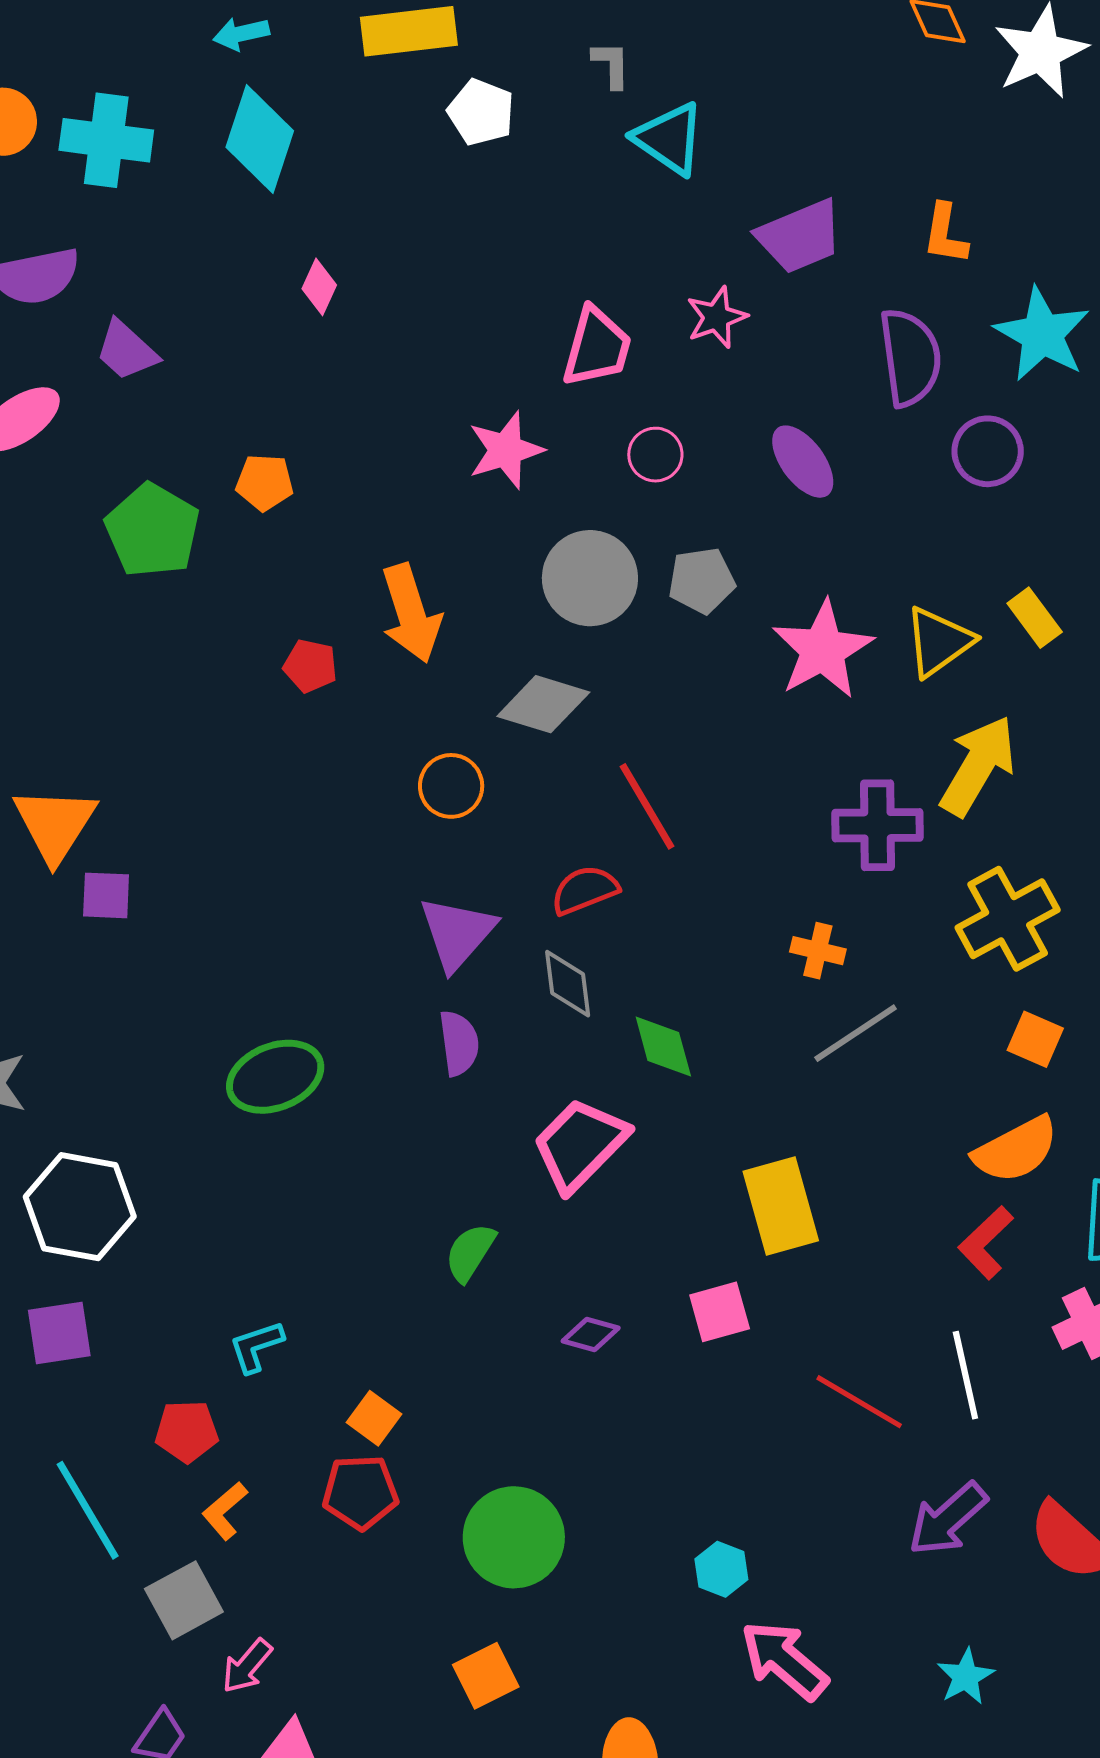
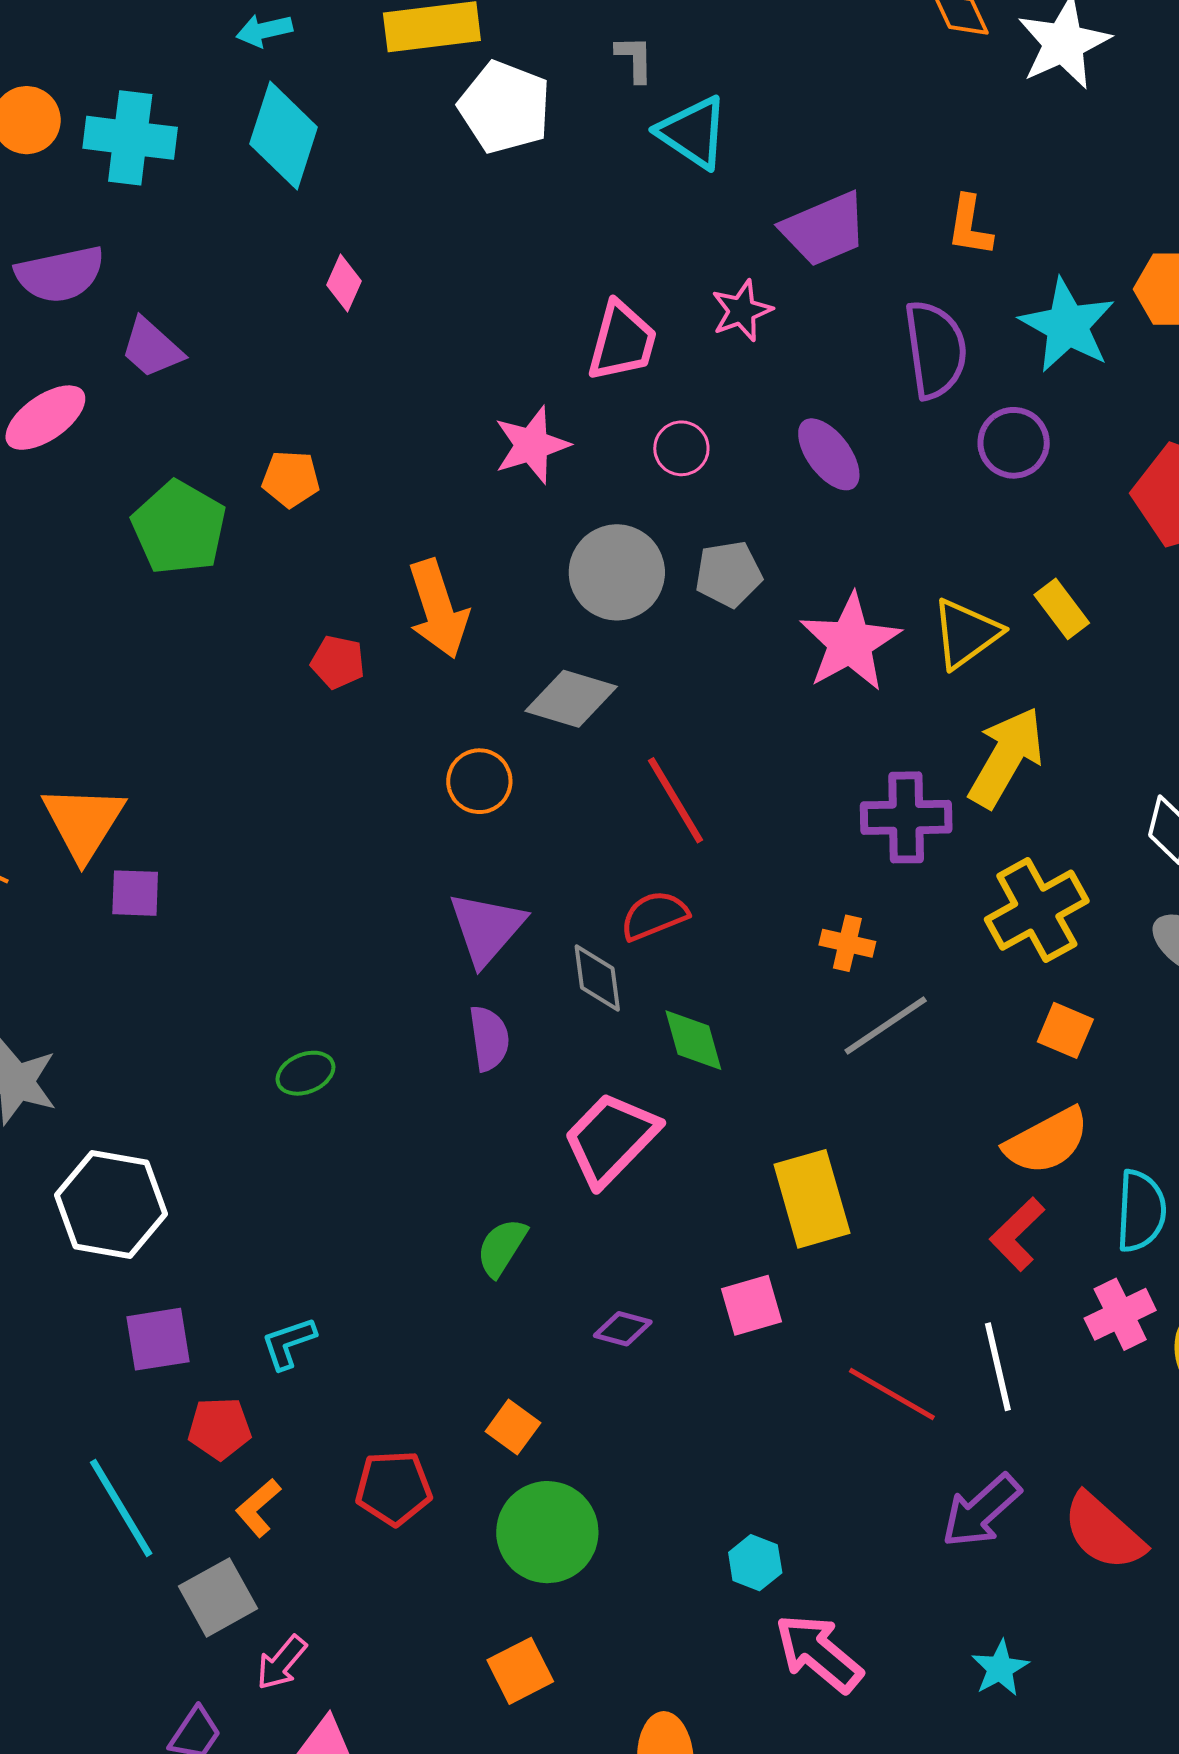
white pentagon: (481, 112) -> (505, 107), size x1.4
red semicircle: (585, 890) -> (654, 916), moved
green ellipse: (275, 1077) -> (305, 1073), size x0.6
purple square: (59, 1333) -> (158, 1339), moved
orange square: (374, 1418) -> (513, 1427), moved

